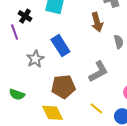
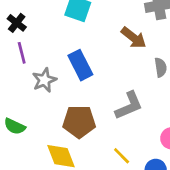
black cross: (25, 16) -> (17, 23), moved
brown arrow: (97, 22) -> (134, 38), turned -42
purple line: (15, 32) -> (22, 53), moved

